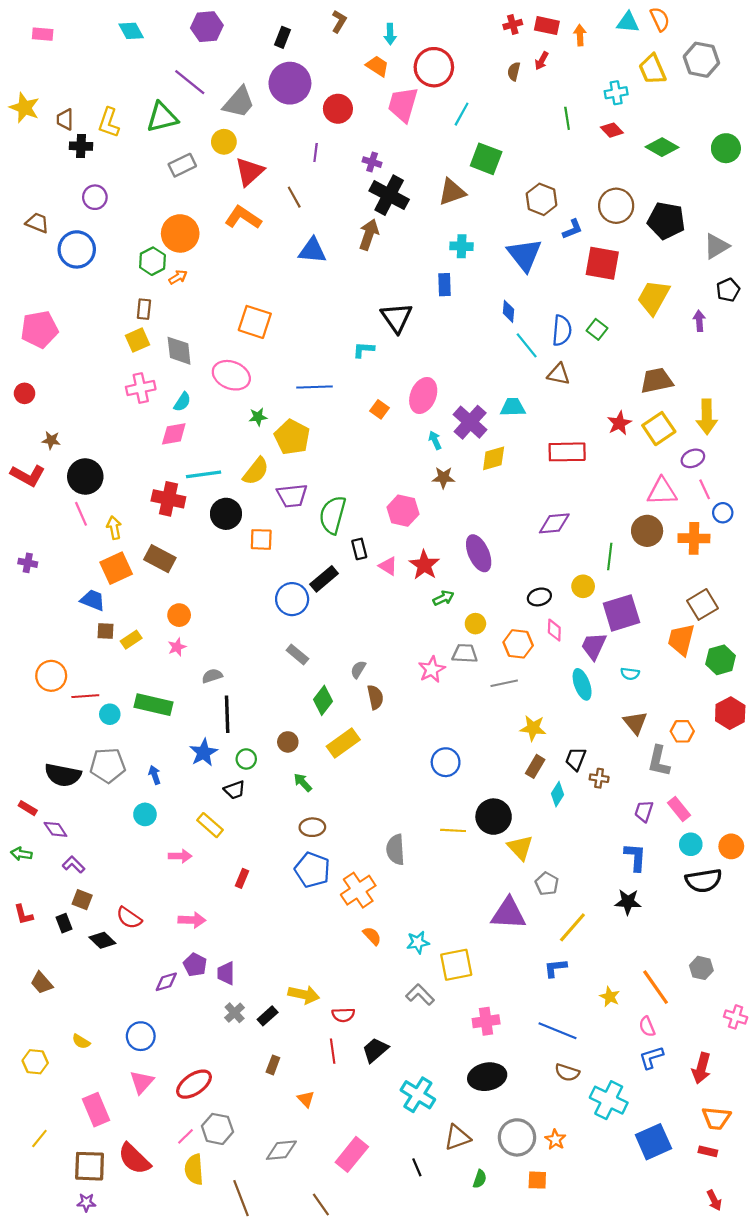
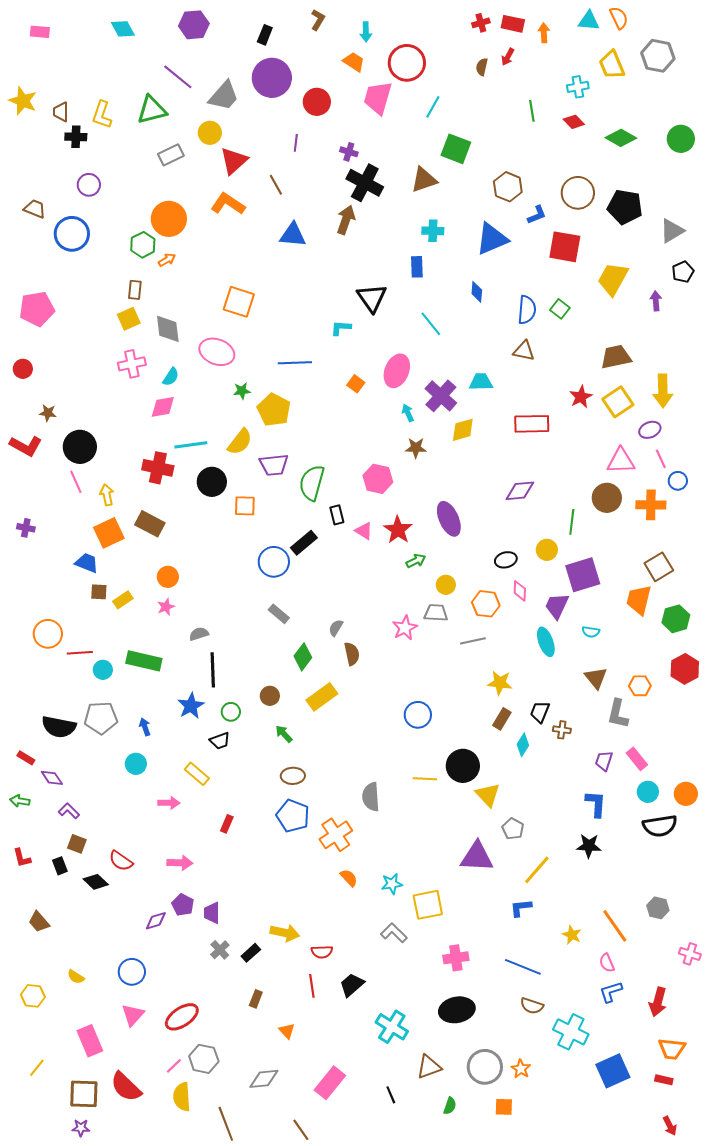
blue triangle: (524, 255) -> (492, 239), turned 45
cyan line: (527, 345) -> (431, 324), moved

